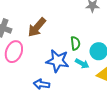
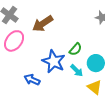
green semicircle: (75, 43) -> (75, 49), turned 32

